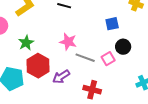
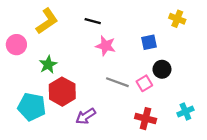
pink star: (68, 42) -> (106, 46), moved
purple arrow: (61, 77) -> (86, 116), moved
red cross: (92, 90) -> (146, 119), moved

